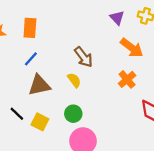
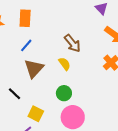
brown triangle: (39, 85) -> (34, 69), turned -35
yellow square: (40, 122) -> (36, 114), moved

